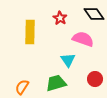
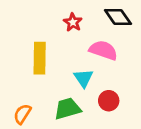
yellow rectangle: (30, 32) -> (40, 58), moved
red circle: (95, 79) -> (109, 101), moved

